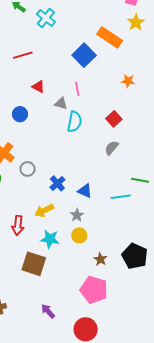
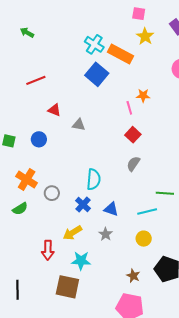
cyan cross: (46, 18) -> (94, 44), moved
pink line: (77, 89) -> (129, 108), moved
cyan semicircle: (75, 122) -> (94, 179), moved
yellow circle: (79, 235) -> (144, 239), moved

